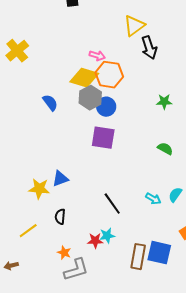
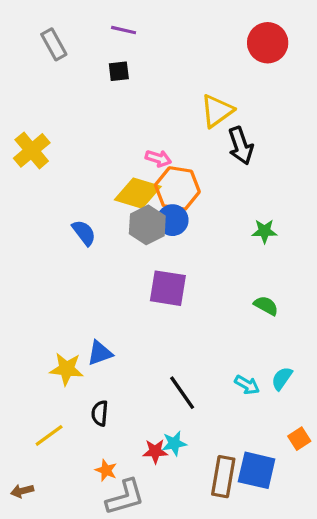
blue circle: (106, 107) -> (173, 220), moved

